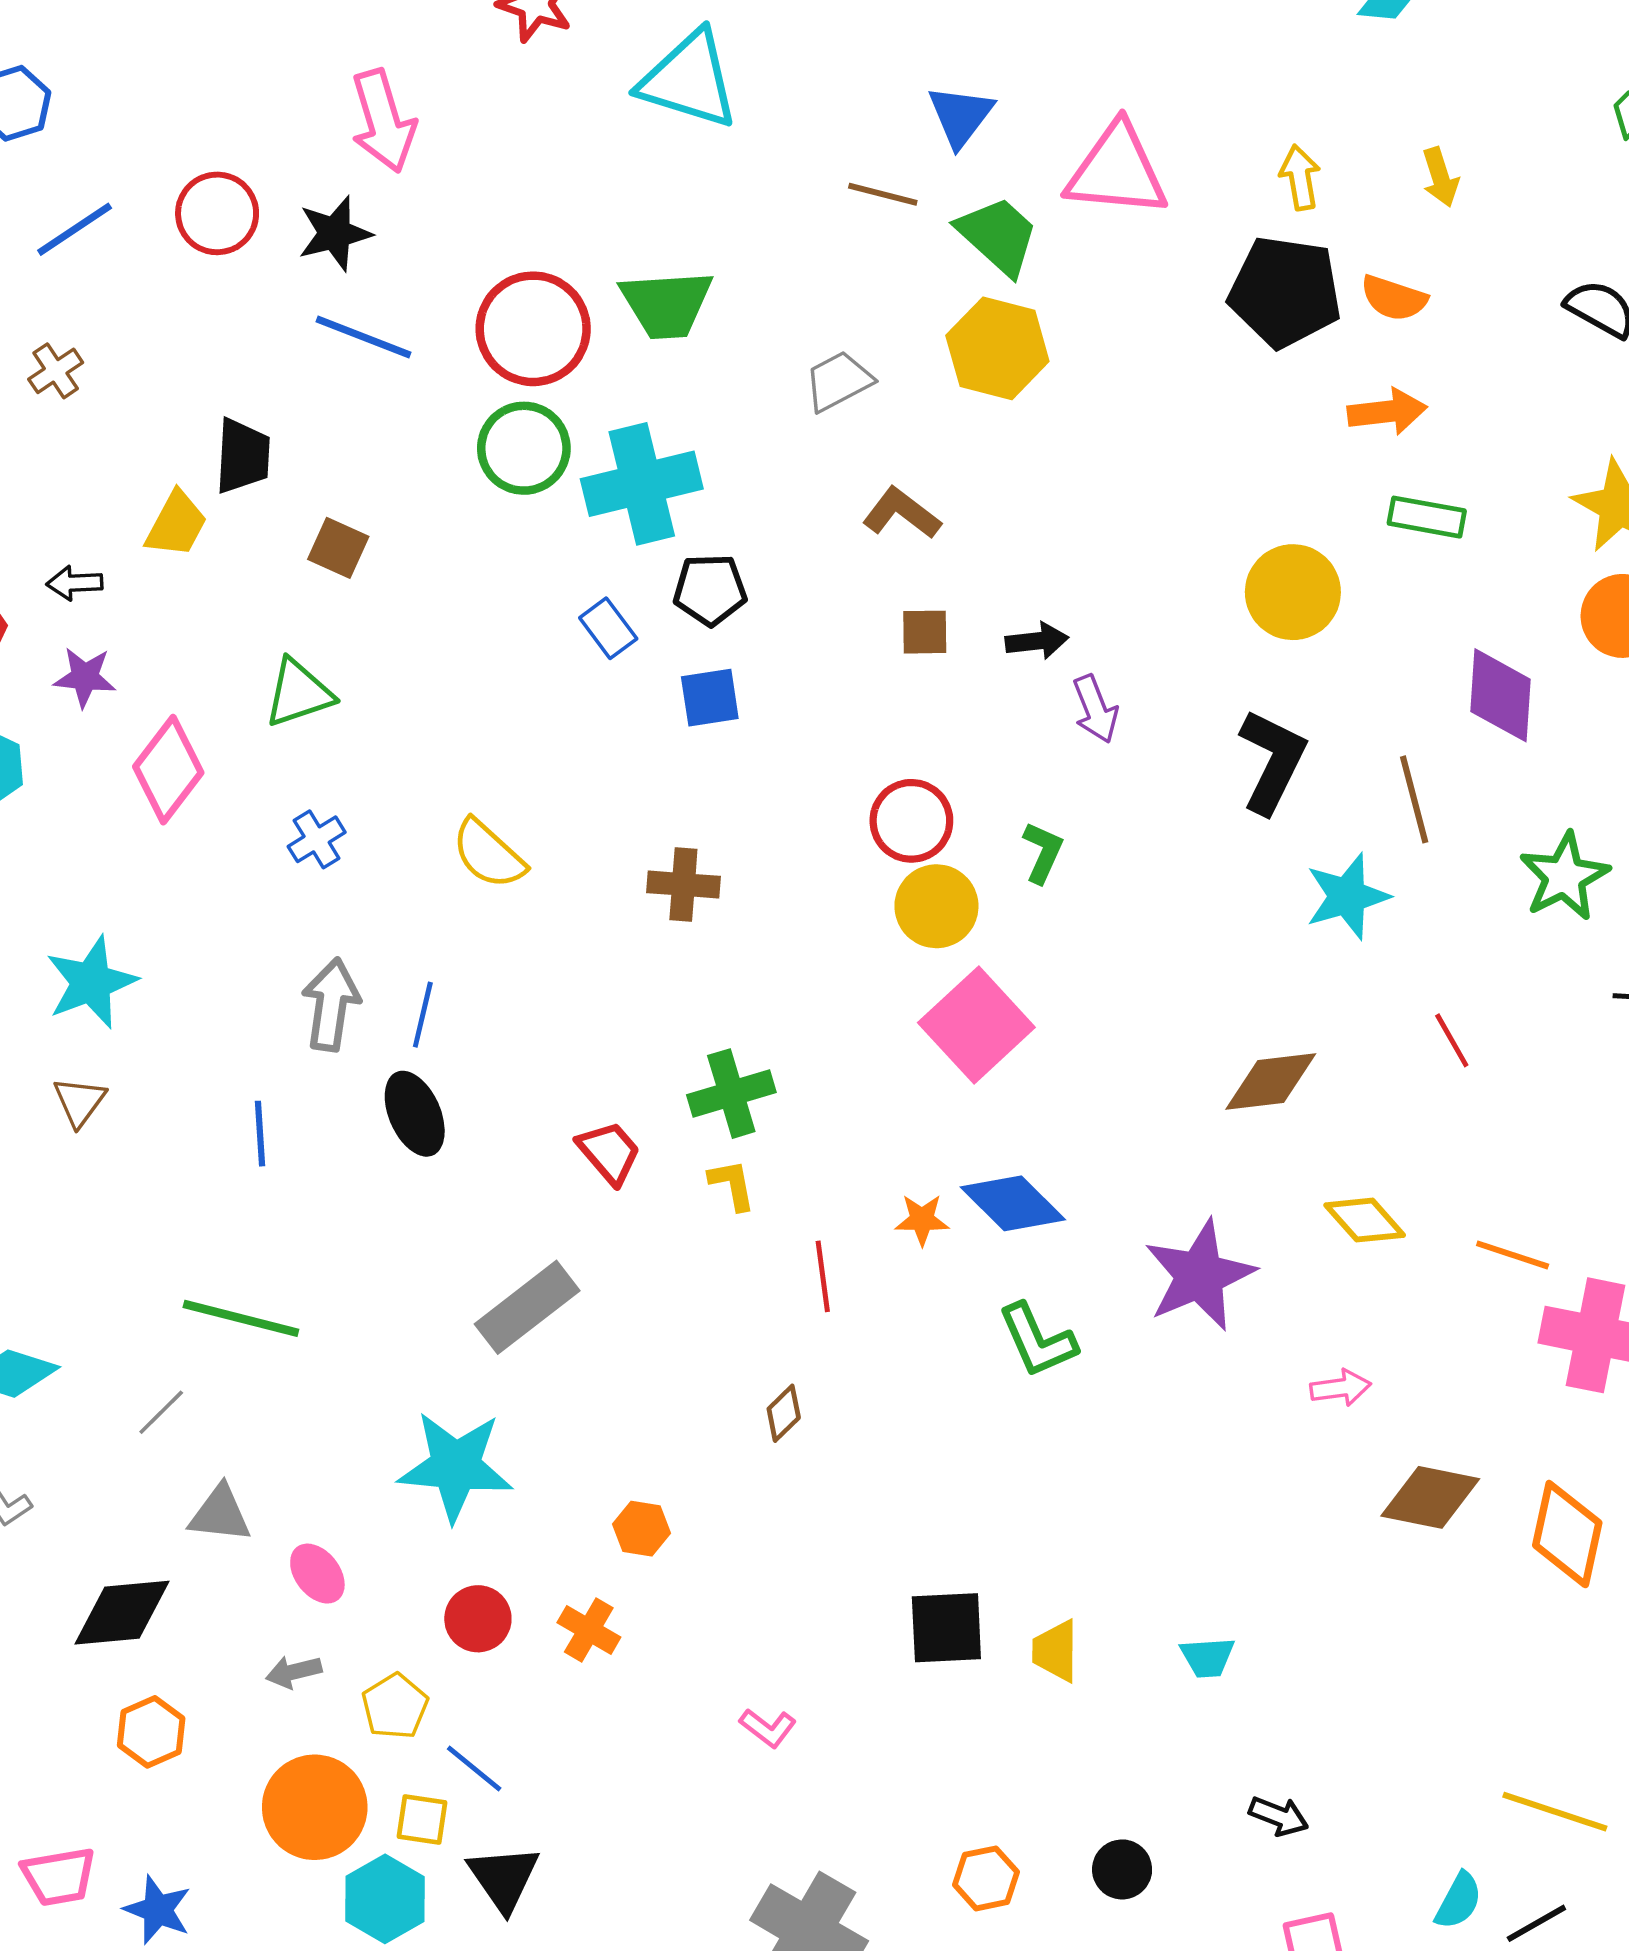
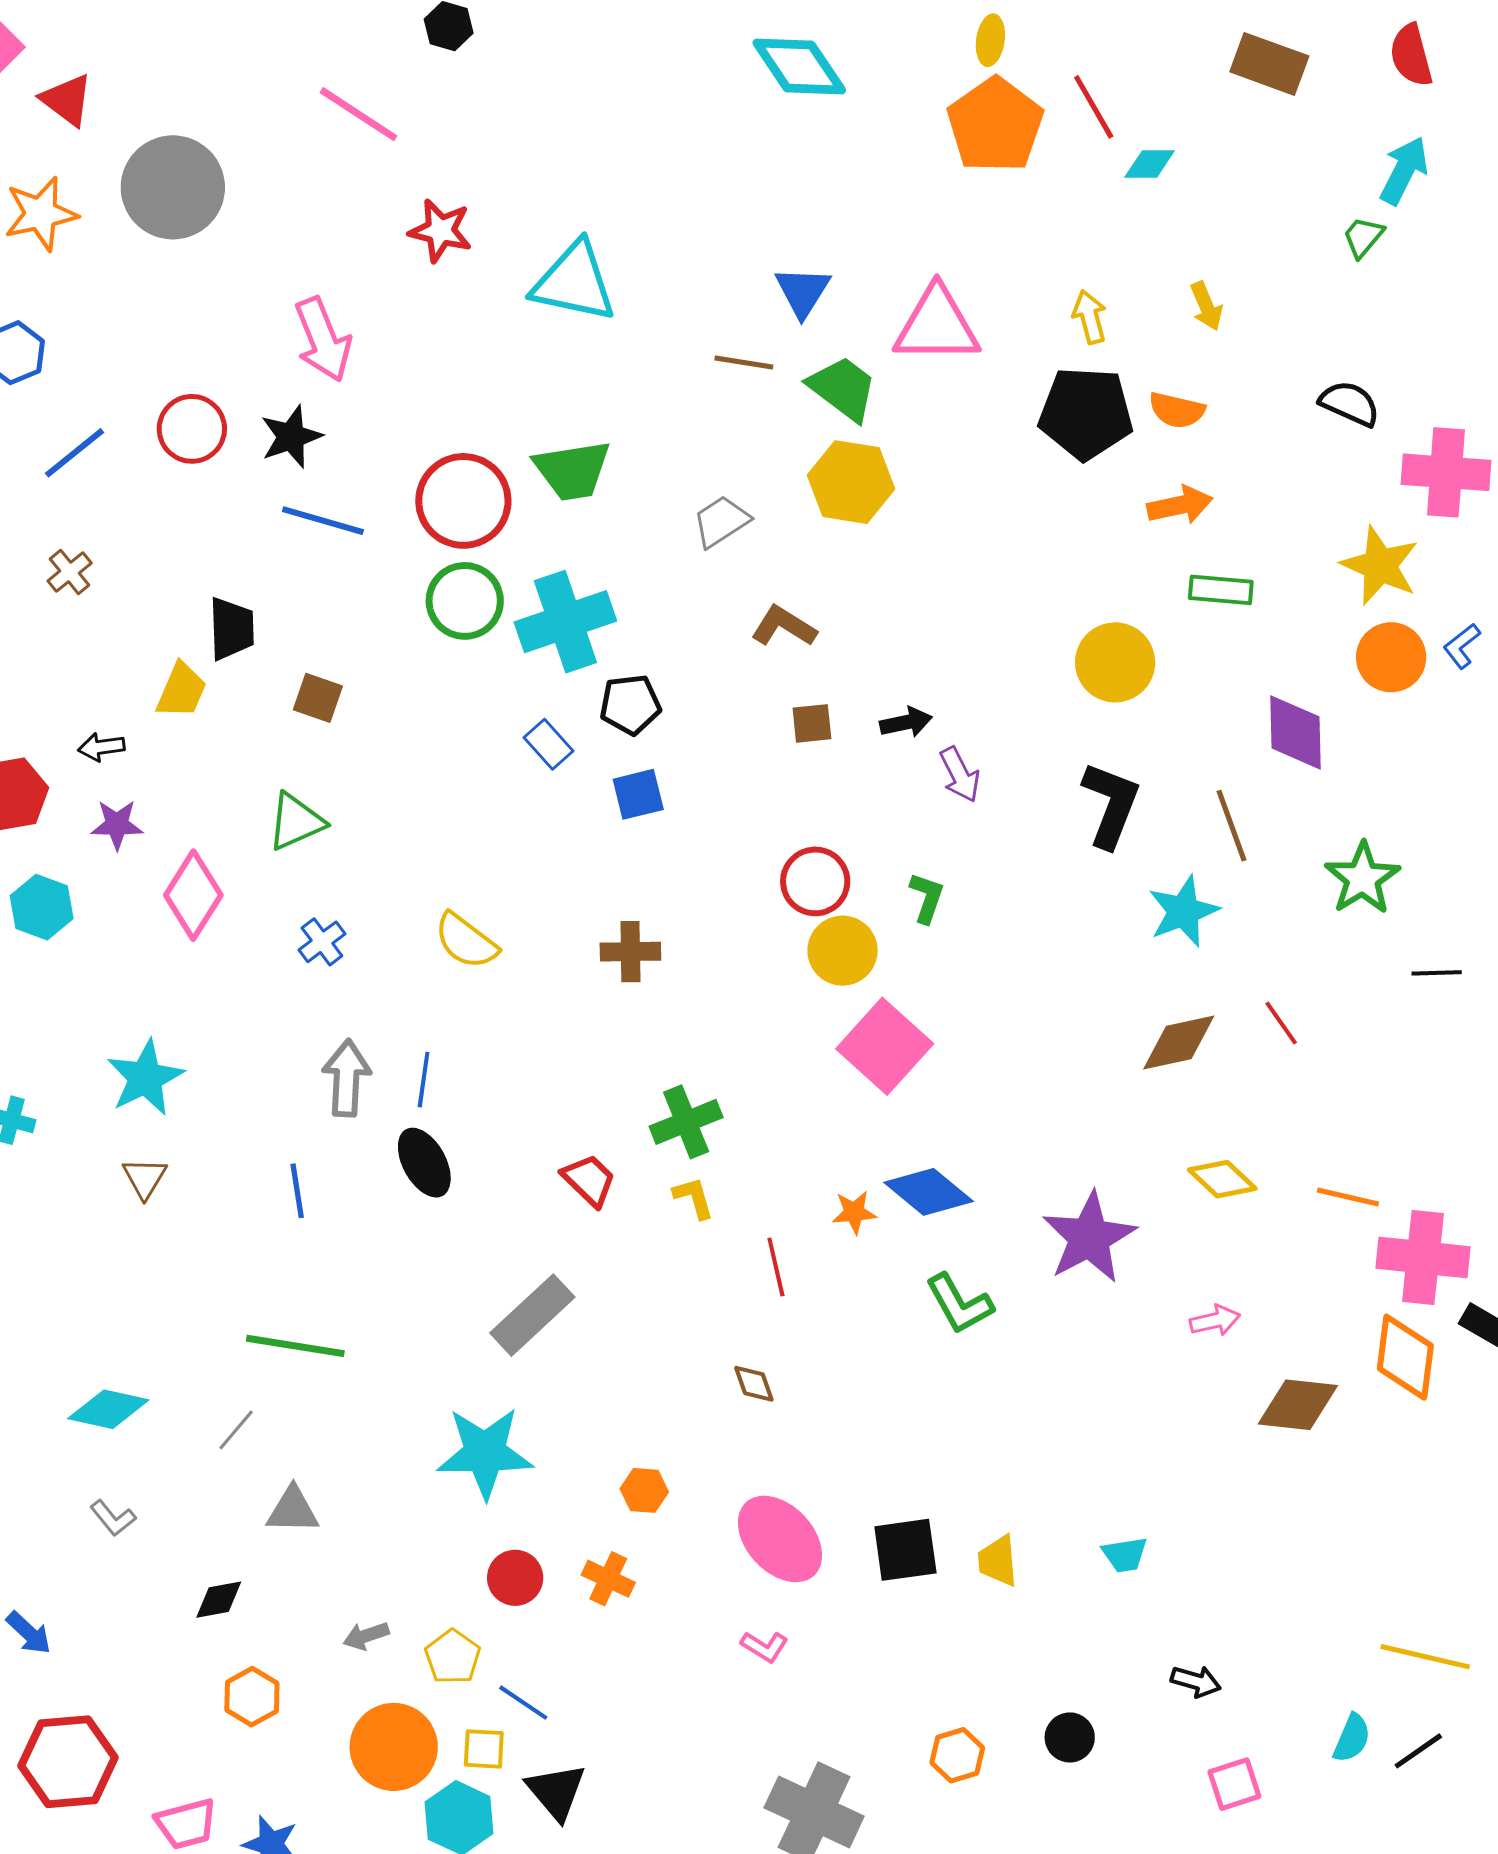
brown diamond: (1271, 1081) -> (1179, 1042), moved
brown diamond: (784, 1413) -> (754, 1384), turned -60
orange diamond: (1567, 1534) -> (1405, 1357), moved
pink ellipse: (317, 1574) -> (780, 1539), moved, size x1.8
black diamond: (122, 1613) -> (219, 1600), size x0.6

